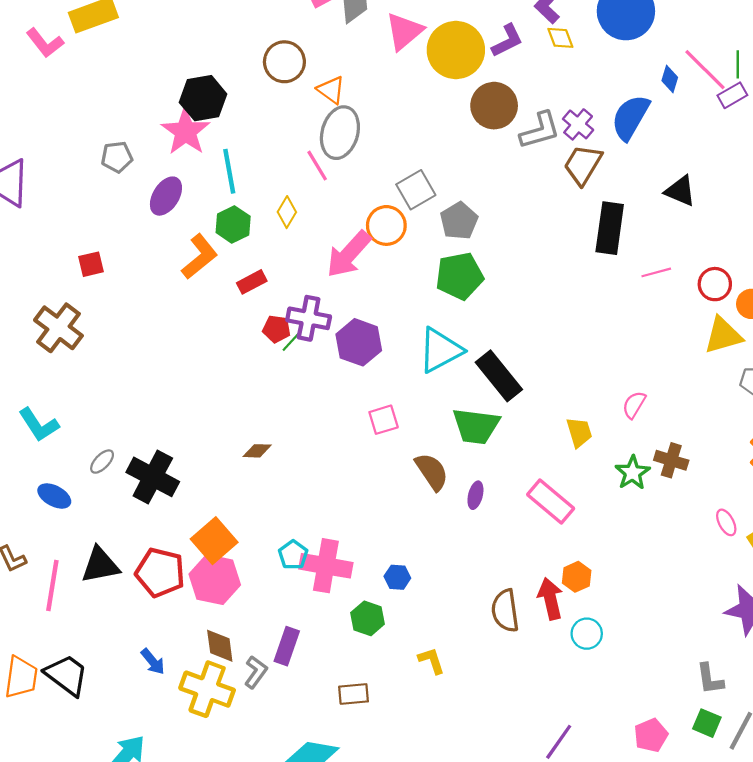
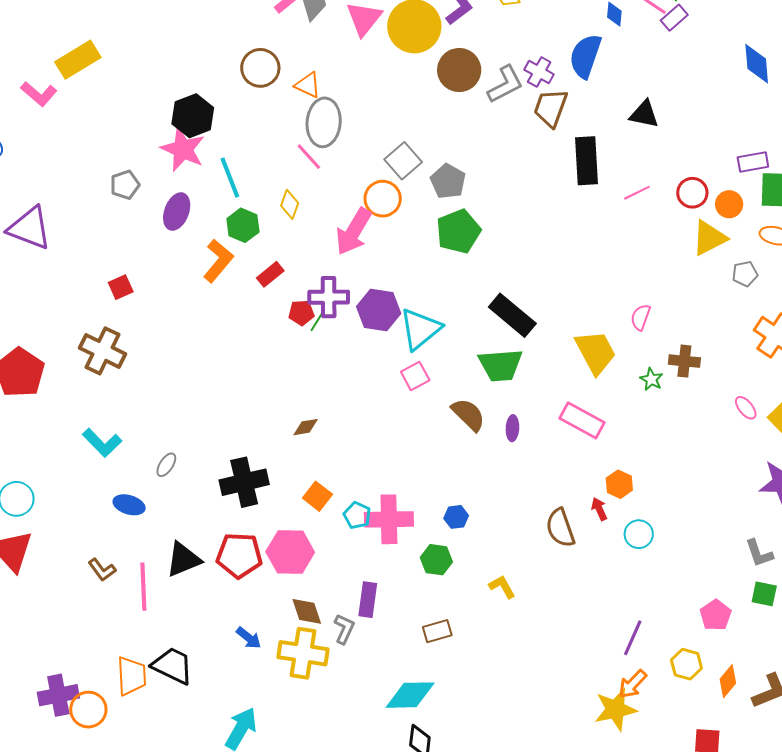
cyan triangle: (440, 350) -> (420, 329), moved
yellow trapezoid: (579, 432) -> (596, 352), size x1.6
green star: (633, 473) -> (651, 379), size x0.7
black cross: (153, 477) -> (244, 482), moved, turned -30
orange square: (214, 541) -> (317, 496), moved, size x0.7
red arrow: (550, 599) -> (599, 509), size x0.6

